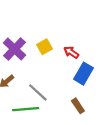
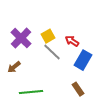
gray line: (38, 92) -> (52, 52), moved

